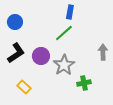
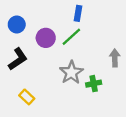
purple circle: (41, 56) -> (46, 38), moved
green cross: (84, 83) -> (94, 84), moved

